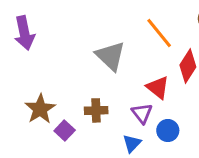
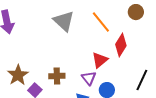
gray triangle: (110, 56) -> (64, 21), moved
red triangle: (158, 87) -> (100, 60), turned 42

